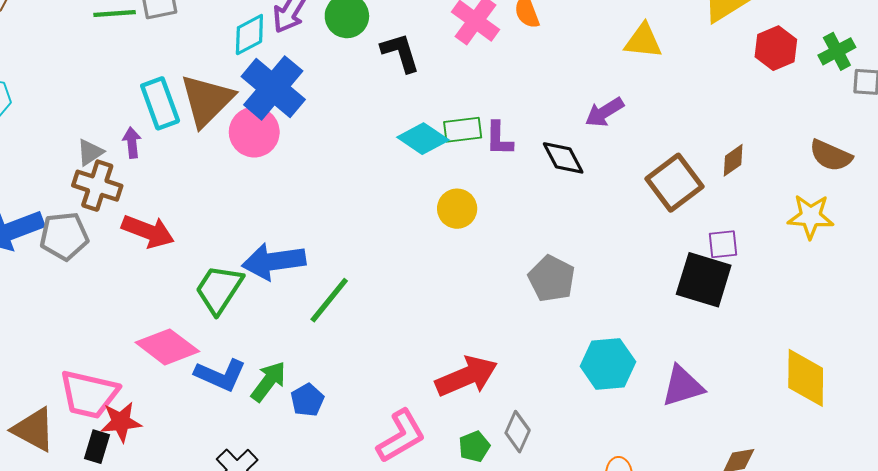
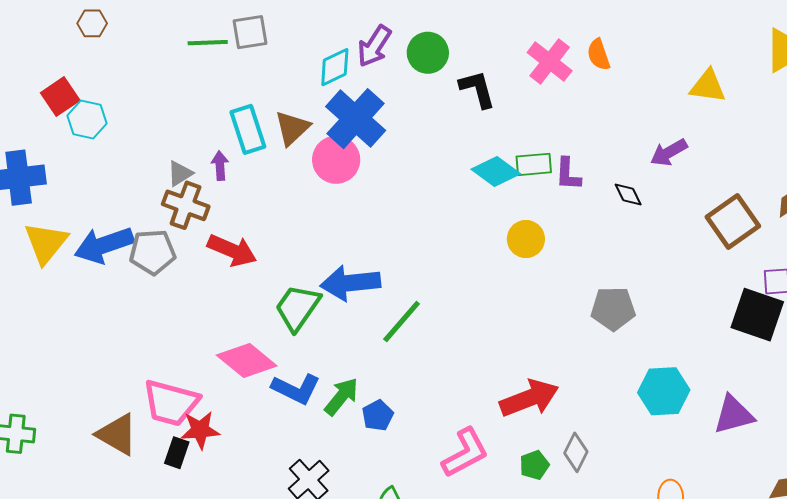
brown triangle: (207, 100) -> (292, 128), size x0.7
black diamond: (563, 158) -> (628, 194), size x0.7
gray pentagon: (552, 279) -> (613, 309), turned -30

